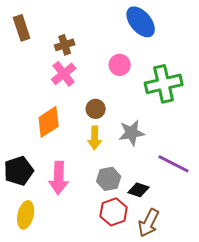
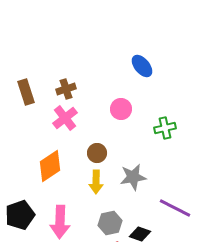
blue ellipse: (141, 22) -> (142, 66), size x0.7
brown rectangle: (22, 28) -> (26, 92), moved
green cross: (164, 84) -> (165, 128), size x0.6

